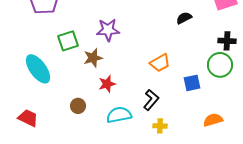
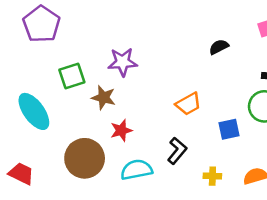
brown star: (93, 58) -> (104, 98), turned 30
brown circle: (78, 106) -> (85, 158), size x2.0
yellow cross: (160, 126) -> (212, 176), moved

